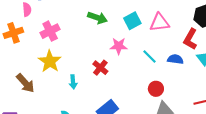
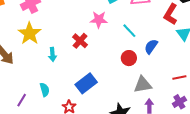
blue semicircle: (175, 59) -> (151, 46), moved, turned -63
red circle: (156, 89) -> (129, 58), moved

